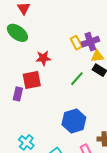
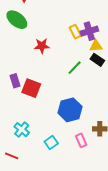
red square: (32, 80) -> (31, 88), moved, turned 30
purple rectangle: (18, 94) -> (15, 81), turned -32

